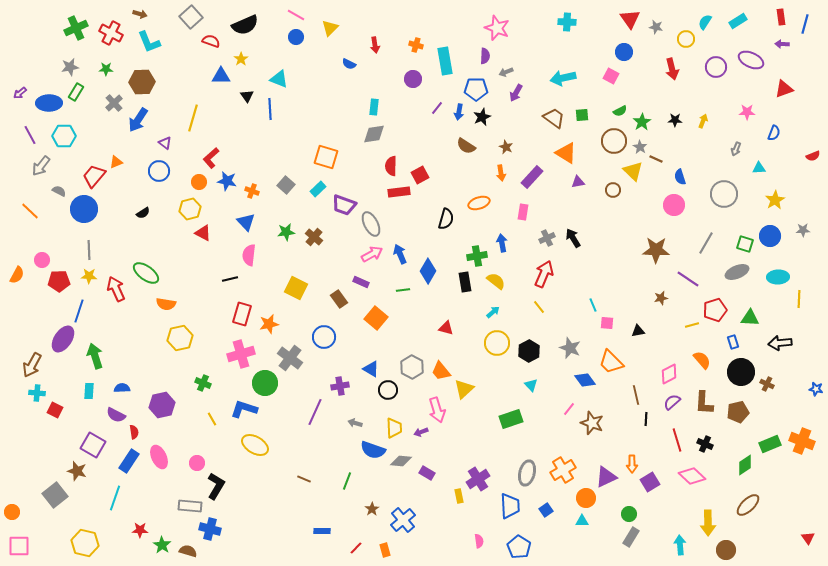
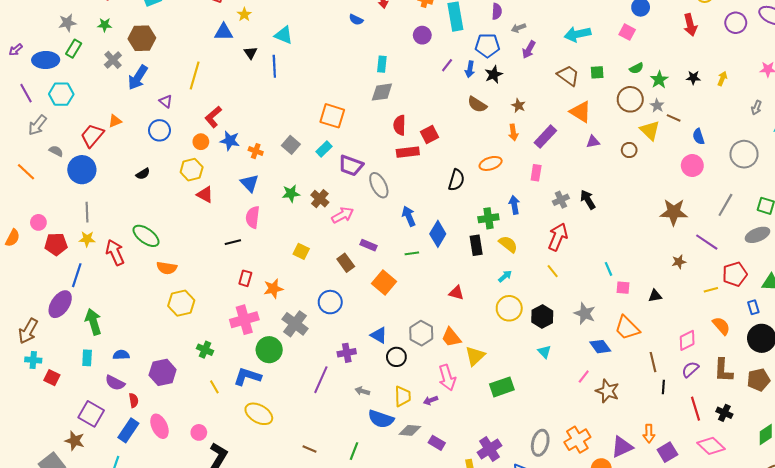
pink arrow: (372, 254) -> (343, 215), moved
yellow square: (296, 288) -> (301, 251), size x0.7
red rectangle: (242, 314) -> (245, 278), size x0.7
green rectangle: (511, 419) -> (502, 387), moved

